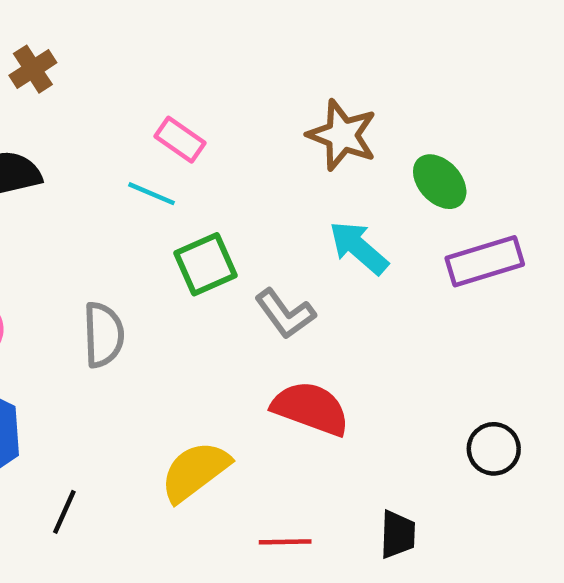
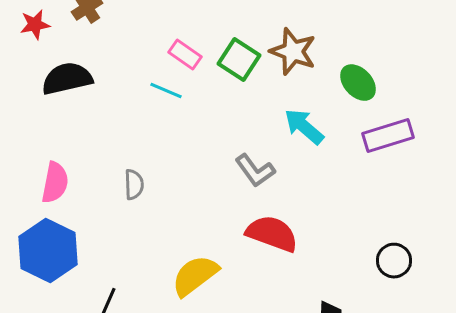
green square: (206, 264) -> (239, 60), moved, turned -33
gray semicircle: (103, 335) -> (134, 185), size x0.7

